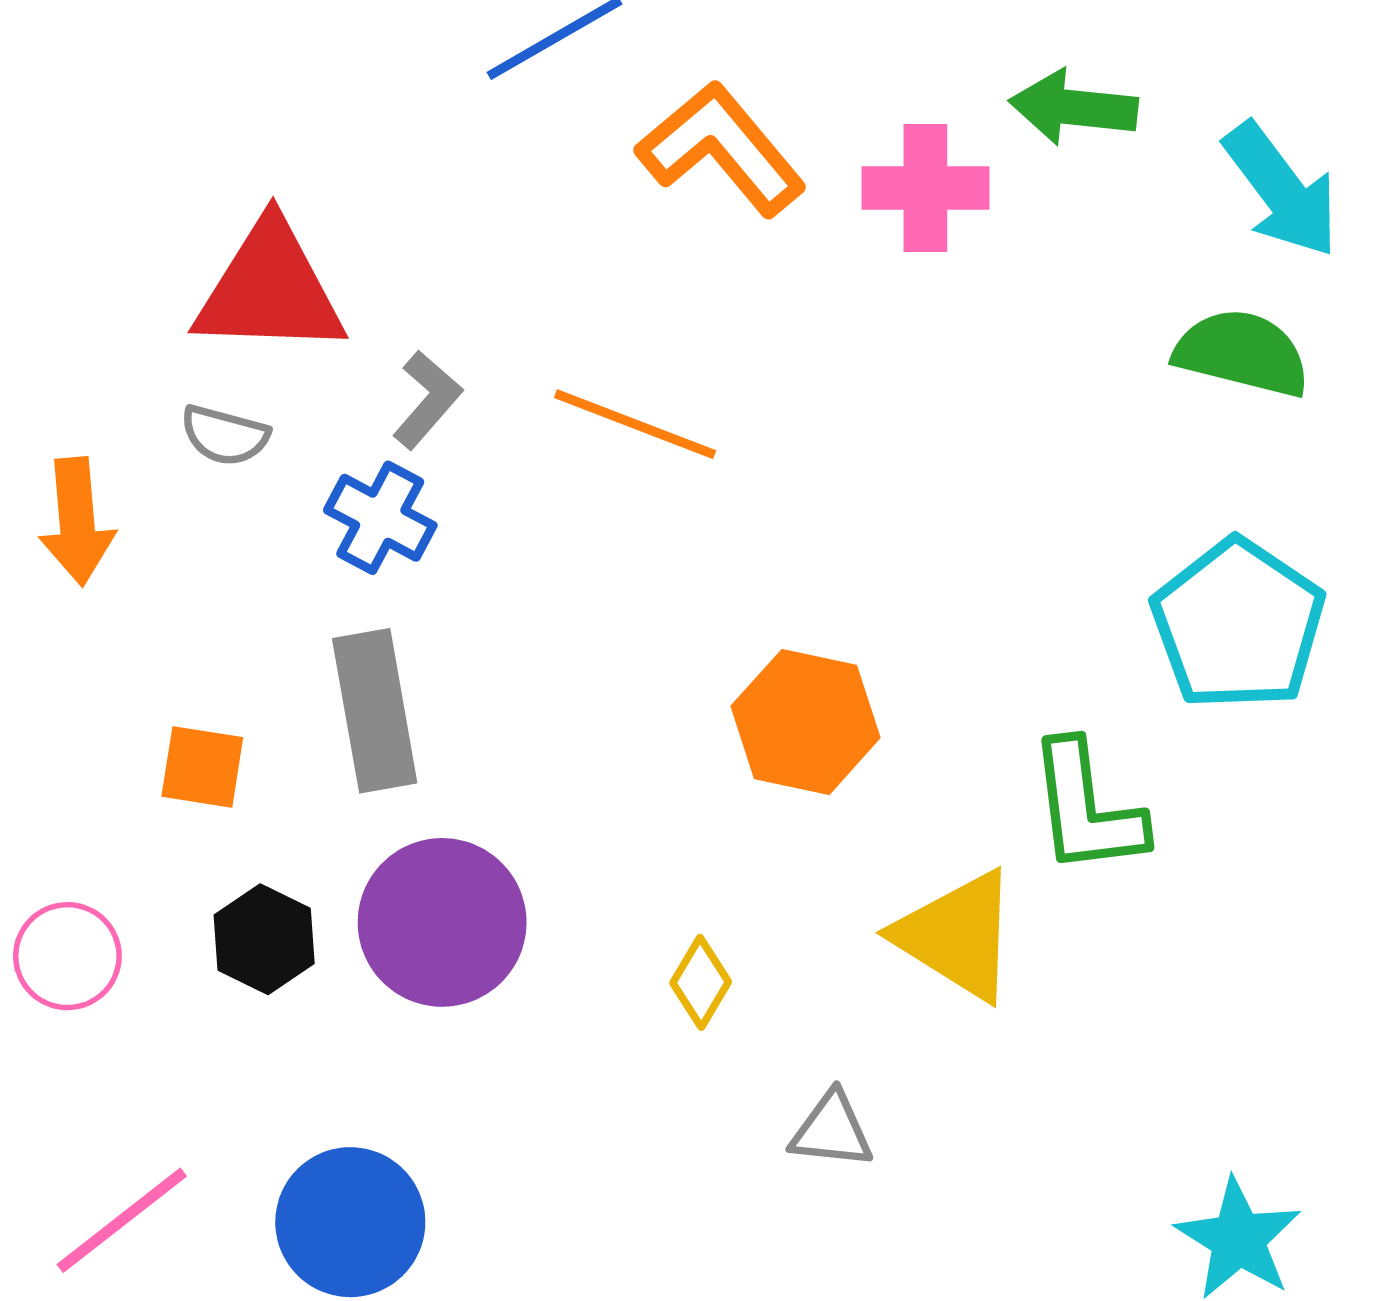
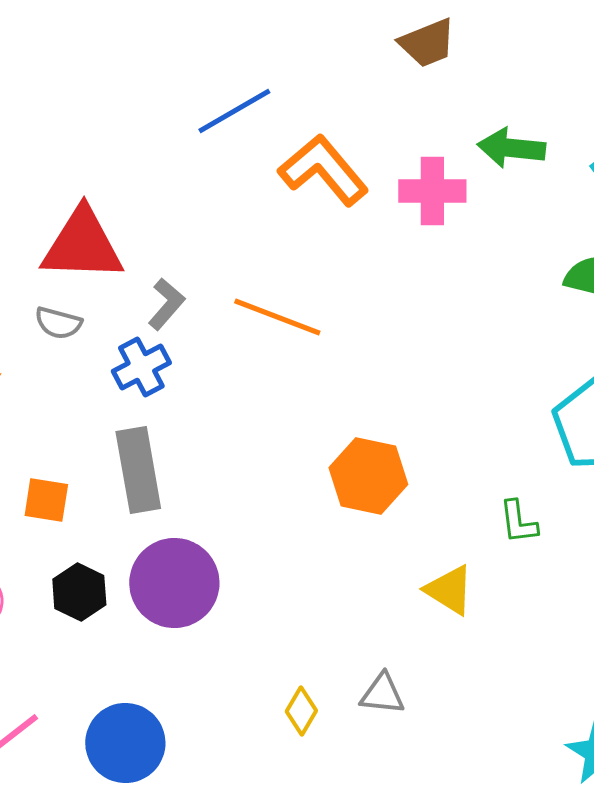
blue cross: (380, 518) -> (141, 367), turned 34
green L-shape: (1087, 808) -> (518, 522), size x0.6
yellow triangle: (957, 936) -> (449, 590), size x0.7
yellow diamond: (701, 982) -> (301, 711), moved

